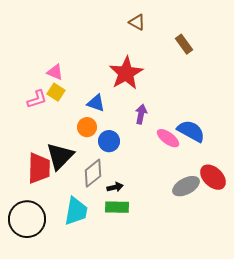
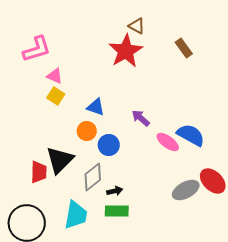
red star: (126, 73) -> (126, 51), moved
pink L-shape: (37, 99) -> (37, 49), moved, size x1.4
purple arrow: (141, 114) -> (141, 118), turned -60
red trapezoid: (39, 168) -> (39, 172), size x0.7

